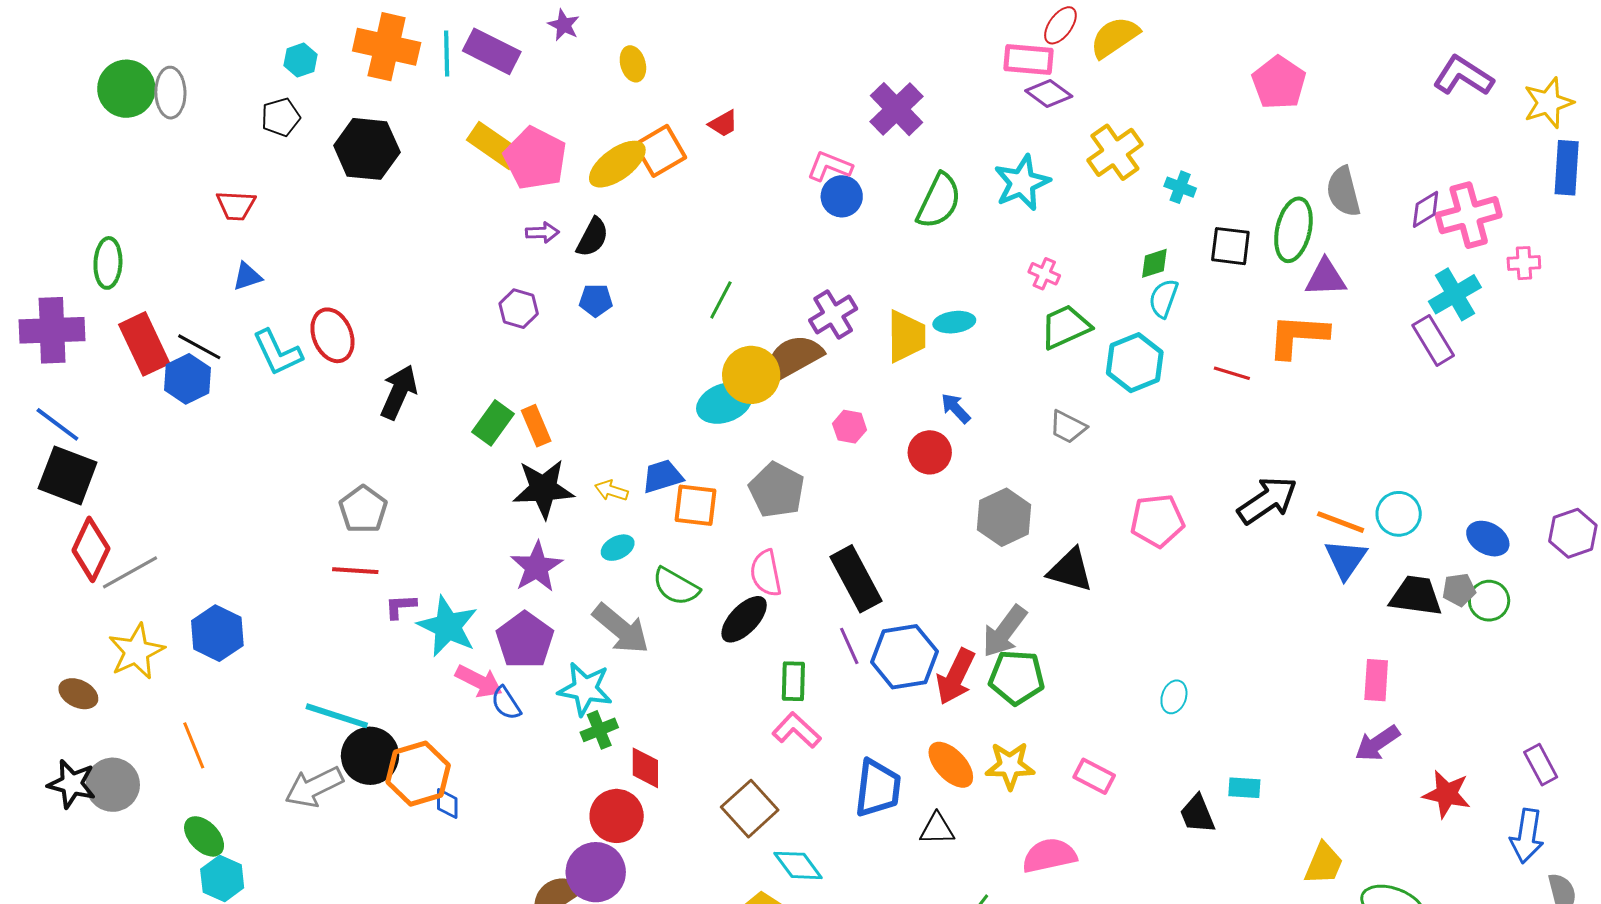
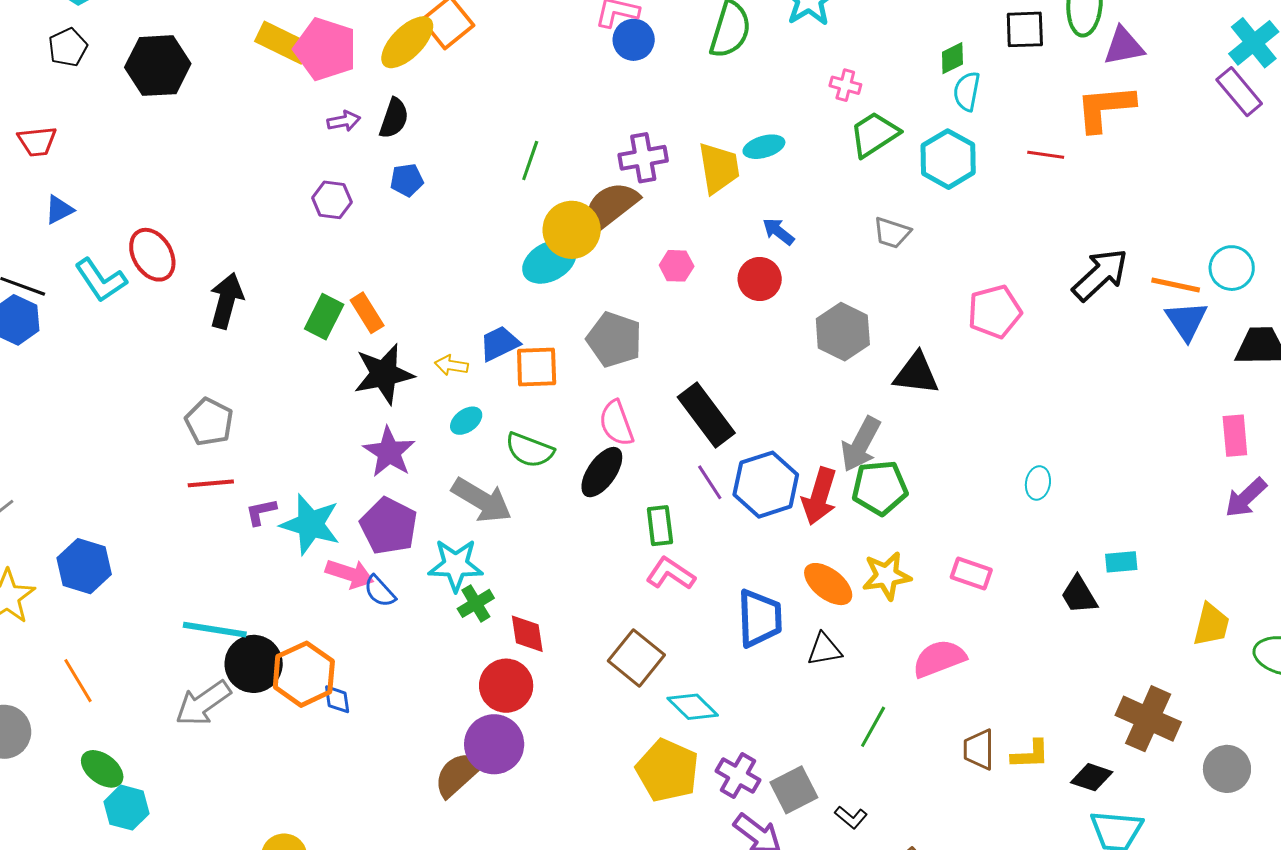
purple cross: (833, 315) -> (643, 158), turned 30

